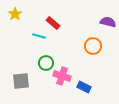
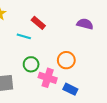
purple semicircle: (108, 22) -> (85, 24), moved
orange circle: (93, 46) -> (66, 60), moved

